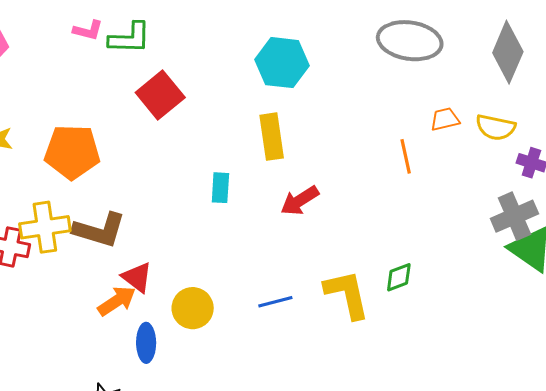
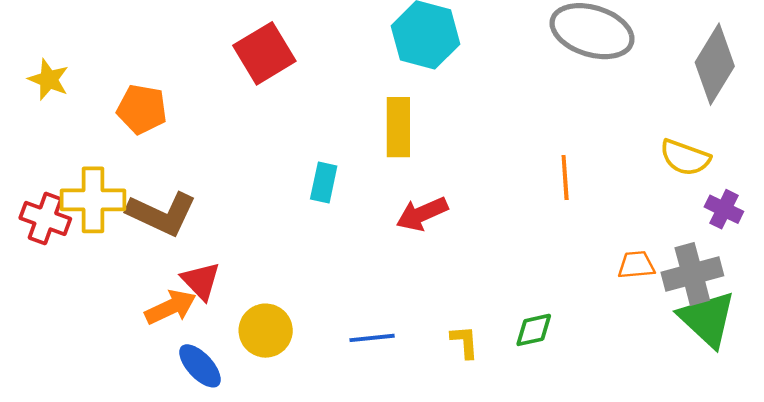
orange trapezoid: (445, 119) -> (636, 265), moved
orange pentagon: (72, 152) -> (142, 109), size x0.7
yellow L-shape: (347, 294) -> (465, 342), size x0.5
blue ellipse: (146, 343) -> (200, 366), turned -51

